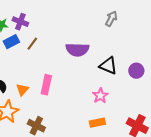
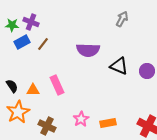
pink rectangle: (46, 85) -> (57, 85), turned -36
orange triangle: (22, 90) -> (33, 90), turned 48
pink star: (100, 96) -> (81, 119), moved

